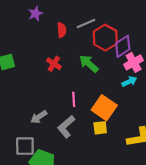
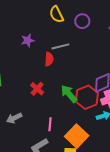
gray line: (86, 24) -> (60, 46), moved
red hexagon: (105, 38) -> (87, 97), moved
gray arrow: (39, 117) -> (14, 118), moved

